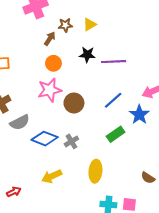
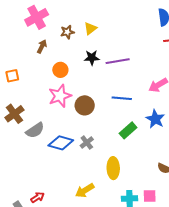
brown arrow: (50, 39) -> (42, 46), moved
blue line: (113, 100) -> (122, 98), turned 54
blue star: (139, 115) -> (155, 119), moved
yellow arrow: (52, 176) -> (85, 190), moved

